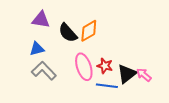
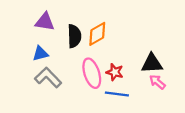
black semicircle: (68, 33) -> (74, 36), turned -140
black triangle: (127, 74) -> (152, 63), moved, turned 35

